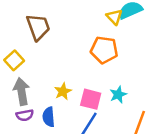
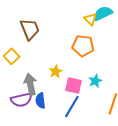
gray arrow: (21, 91) -> (30, 84), moved
yellow star: (63, 91) -> (56, 72), moved
purple semicircle: (25, 115) -> (21, 100), size x1.5

